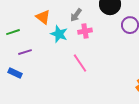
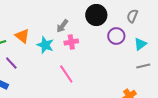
orange triangle: (43, 17) -> (22, 36), moved
purple line: (25, 52) -> (11, 63), turned 64

